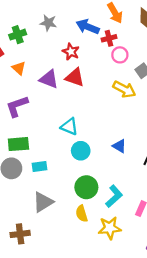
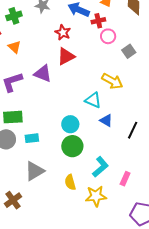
red triangle: (75, 77) -> (66, 56), turned -48
purple triangle: (49, 79) -> (43, 74), moved
yellow arrow: (124, 89) -> (112, 81), moved
cyan triangle: (69, 127) -> (93, 100), moved
green circle: (86, 187) -> (72, 146), moved
brown cross: (20, 234) -> (13, 200), turned -30

